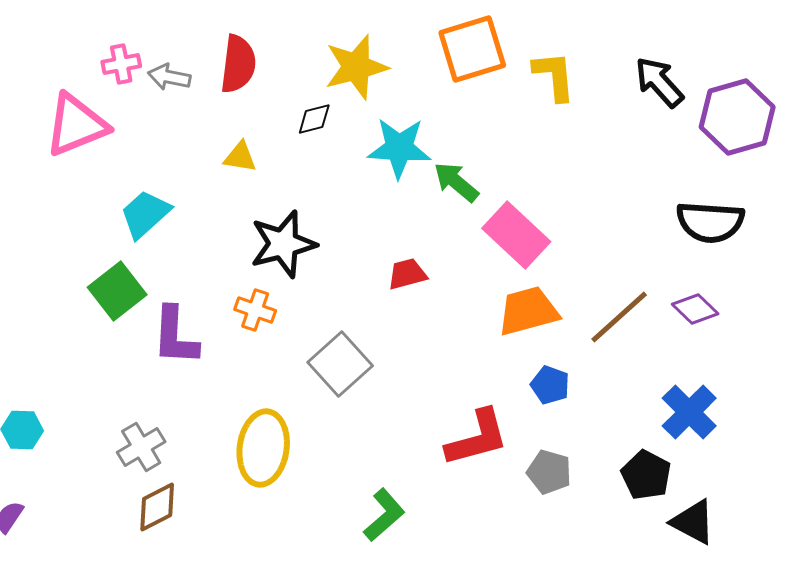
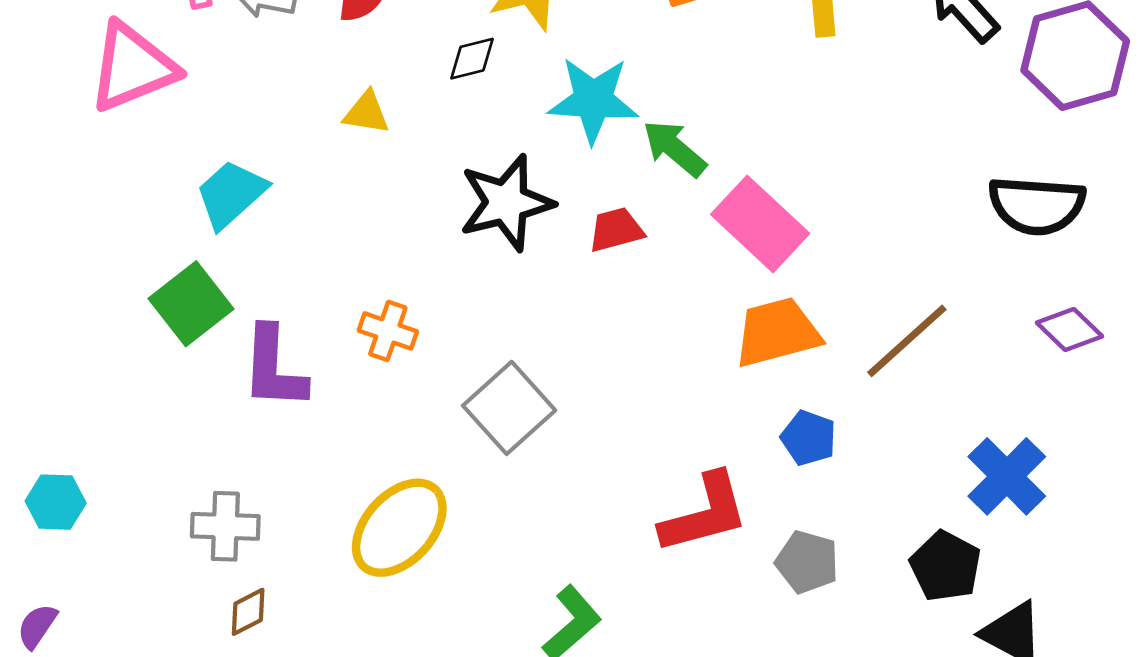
black star: (283, 244) -> (506, 203), moved
red trapezoid: (407, 274) -> (616, 230), moved
purple diamond: (695, 309) -> (1069, 330), moved
gray cross: (141, 447) -> (225, 526), turned 33
yellow ellipse: (263, 448) -> (399, 528), turned 34
brown diamond: (157, 507) -> (248, 612), size x0.7

